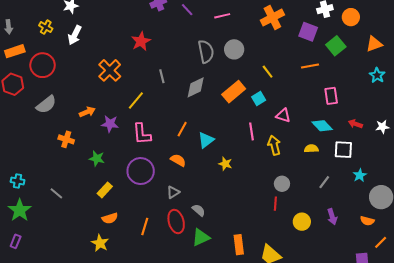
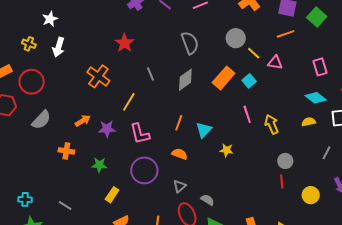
gray circle: (234, 49) -> (236, 38), moved
orange line: (310, 66) -> (286, 34), moved
pink triangle: (283, 115) -> (275, 62), moved

